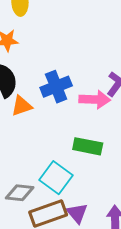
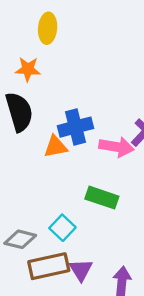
orange triangle: (22, 106) -> (56, 147), moved
cyan square: (56, 178) -> (62, 228), size x0.7

